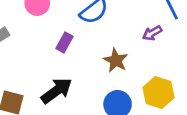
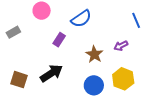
purple arrow: (152, 33) -> (121, 46), moved

